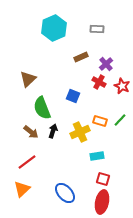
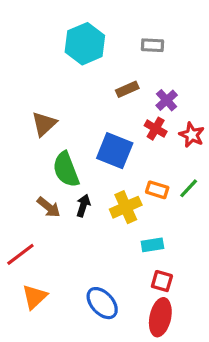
blue square: (73, 96) -> (115, 151), size x1.6
red line: (27, 162) -> (20, 254), moved

